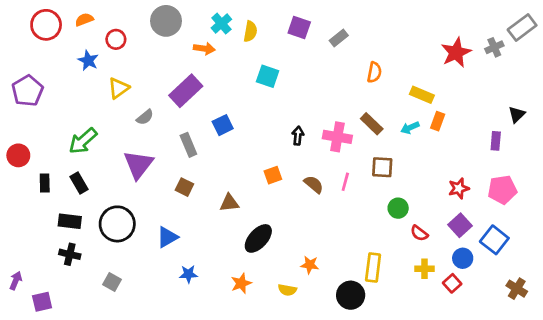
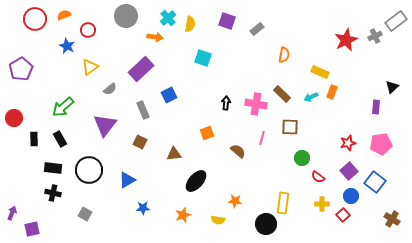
brown semicircle: (314, 184) -> (238, 151), moved

